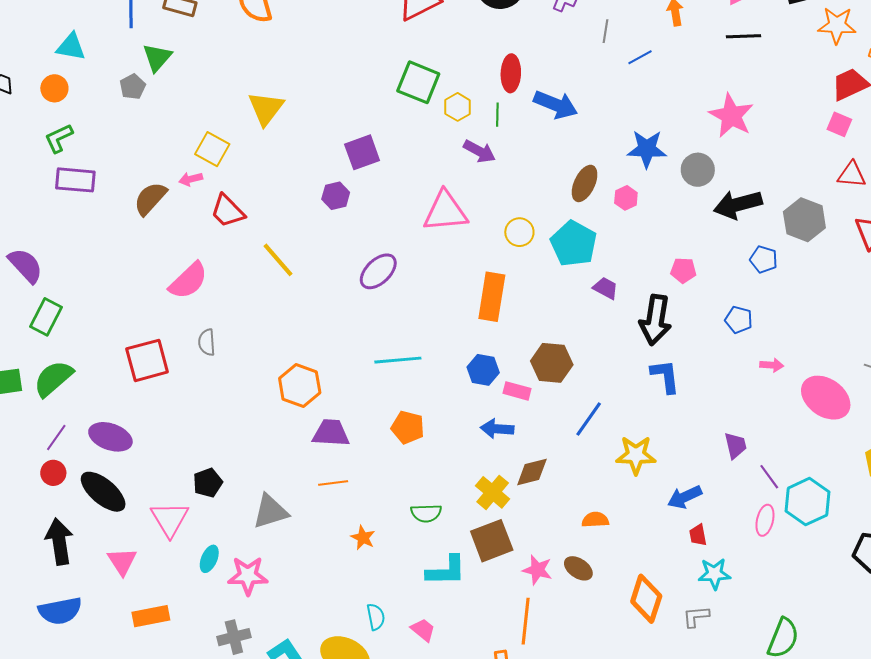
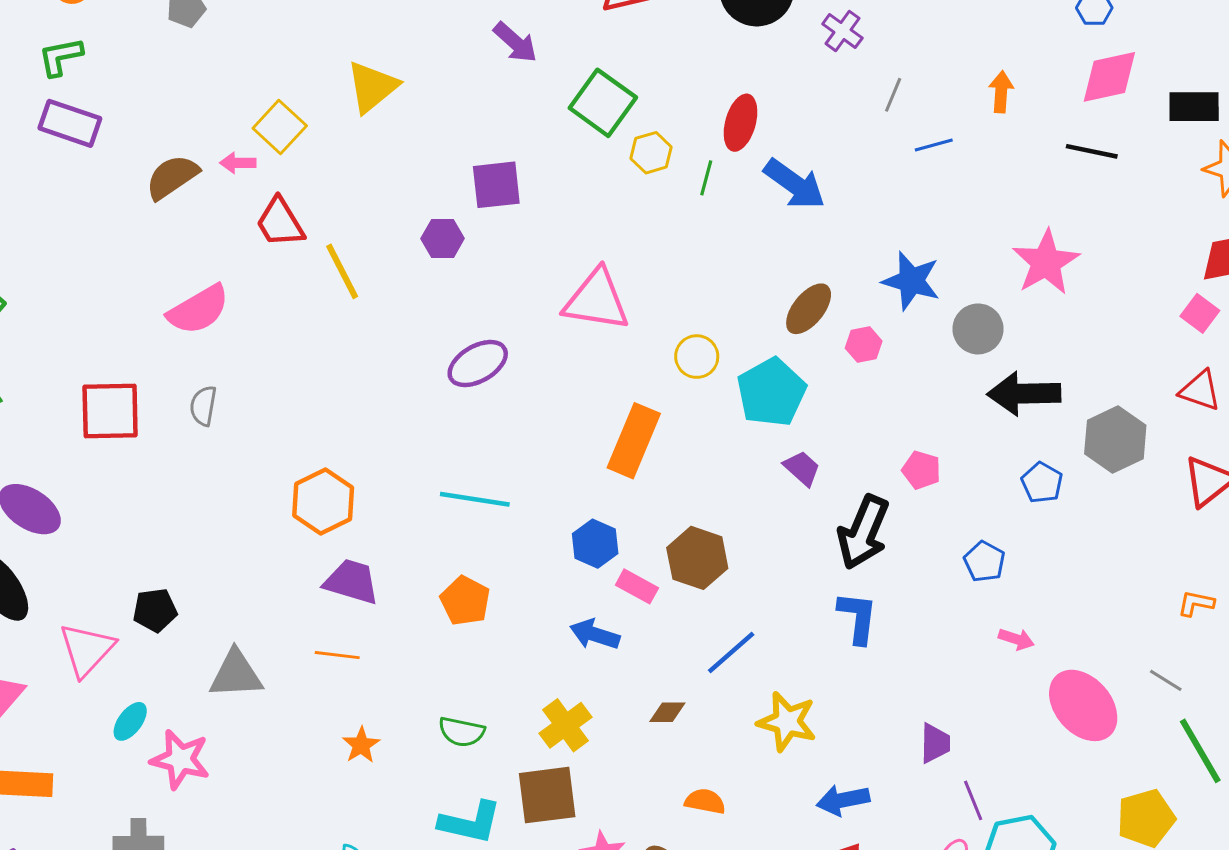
purple arrow: (479, 151) -> (515, 42), moved
yellow line: (278, 260) -> (342, 271), moved
brown diamond: (532, 472) -> (667, 712), moved, size x0.7

